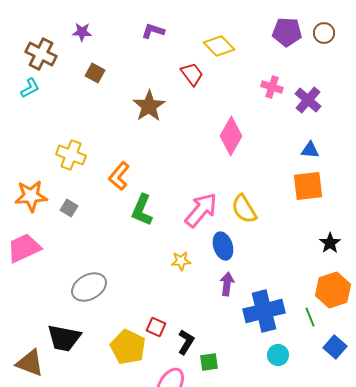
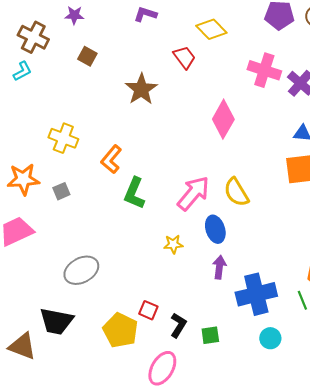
pink cross: (272, 87) -> (264, 70), size x1.5
gray square: (69, 208) -> (61, 191), turned 36
green square: (209, 362) -> (210, 335), moved

